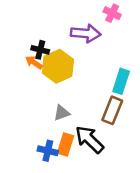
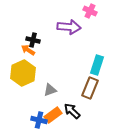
yellow hexagon: (58, 66) -> (23, 73), moved
black arrow: (89, 139) -> (72, 111), size x0.7
orange rectangle: (65, 144) -> (53, 115), turned 36

